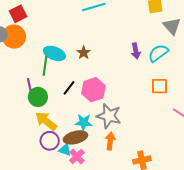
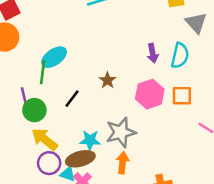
cyan ellipse: (54, 53) -> (54, 57), turned -55
brown star: (84, 53) -> (107, 80), moved
cyan semicircle: (158, 53) -> (180, 56), turned 140
pink hexagon: (93, 90) -> (150, 94), moved
gray star: (109, 116) -> (121, 132), turned -30

